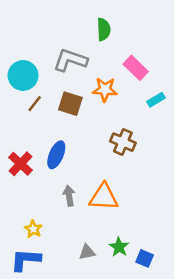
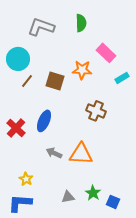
gray L-shape: (70, 60) -> (41, 27), moved
gray arrow: (69, 196) -> (54, 153), turned -56

